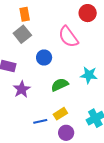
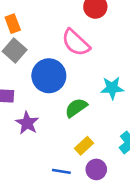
blue circle: (44, 58) -> (49, 76), size x1.6
blue line: (40, 121) -> (61, 171), moved, turned 32

